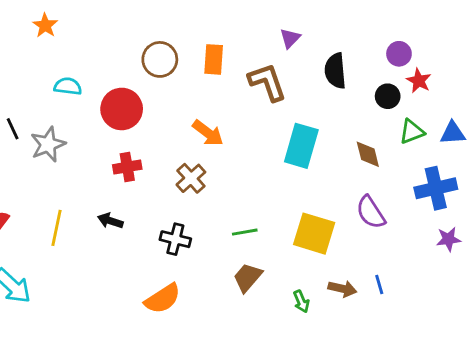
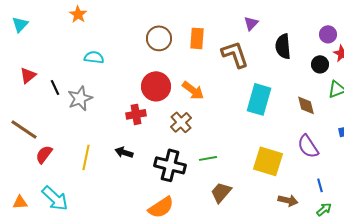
red circle: (122, 109) -> (156, 86), moved
green line: (245, 232) -> (208, 158), moved
black cross: (175, 239) -> (170, 165), size x1.4
blue line: (379, 284) -> (320, 185), moved
green arrow: (301, 301) -> (324, 209), moved, turned -105

